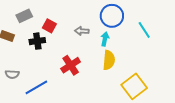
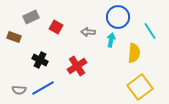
black cross: (37, 41) -> (40, 60), moved, turned 35
yellow semicircle: (109, 60) -> (134, 53), moved
gray semicircle: (12, 74) -> (19, 90), moved

